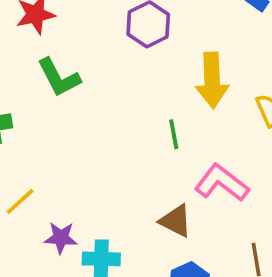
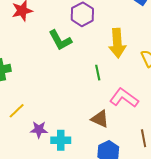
green L-shape: (59, 77) -> (60, 40), moved

